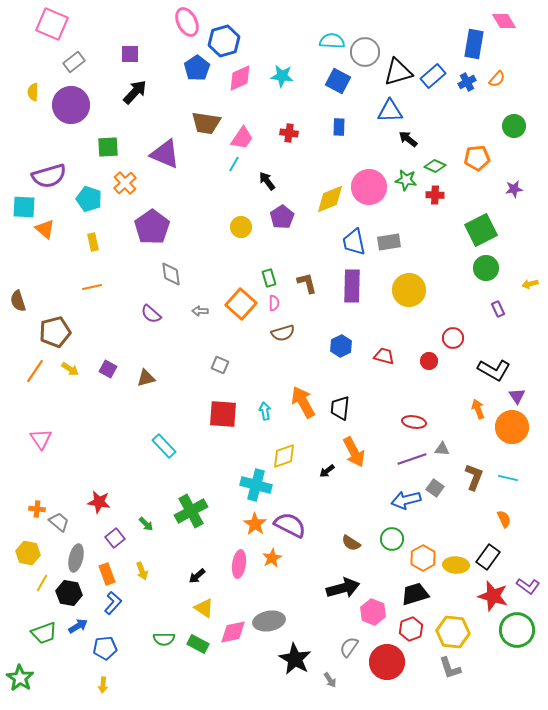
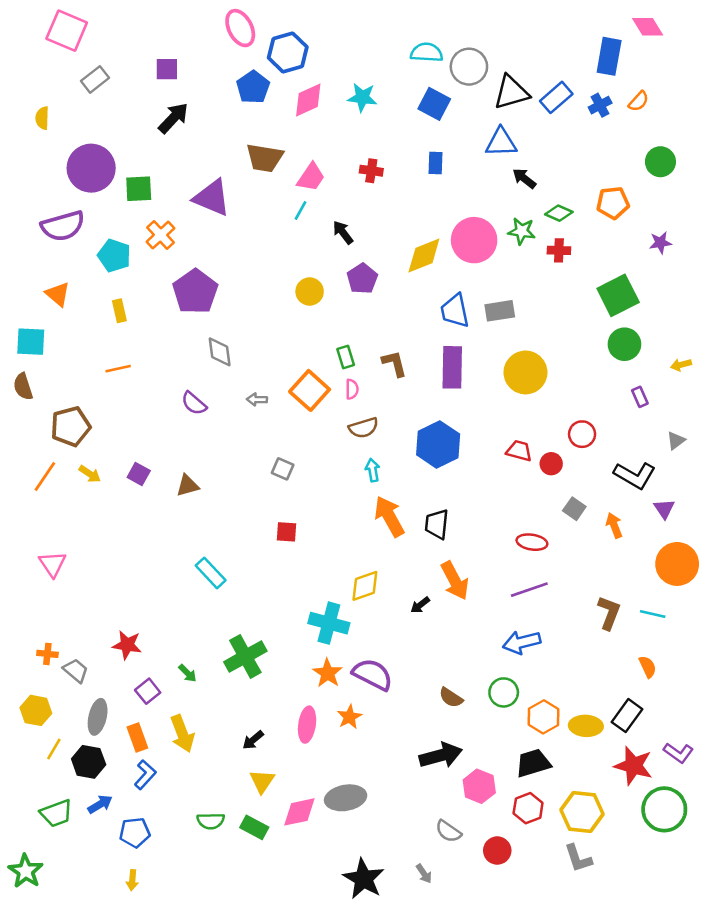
purple circle: (71, 105) -> (91, 168), moved
cyan square: (24, 207) -> (31, 342), moved
blue hexagon: (341, 346) -> (438, 444), size x1.6
red trapezoid: (384, 356) -> (519, 451), moved
cyan arrow: (265, 411) -> (373, 470), moved
red square: (223, 414) -> (286, 532), size x0.6
orange circle: (512, 427) -> (677, 564), moved
gray triangle: (442, 449) -> (676, 441), moved, turned -42
gray square: (435, 488) -> (574, 509), moved
yellow arrow: (142, 571) -> (182, 734), size x1.6
yellow triangle: (204, 608) -> (262, 781), turned 30
gray semicircle: (349, 647) -> (448, 831), turned -90
black star: (295, 659) -> (364, 879), moved
red circle: (387, 662) -> (497, 851), size x0.6

